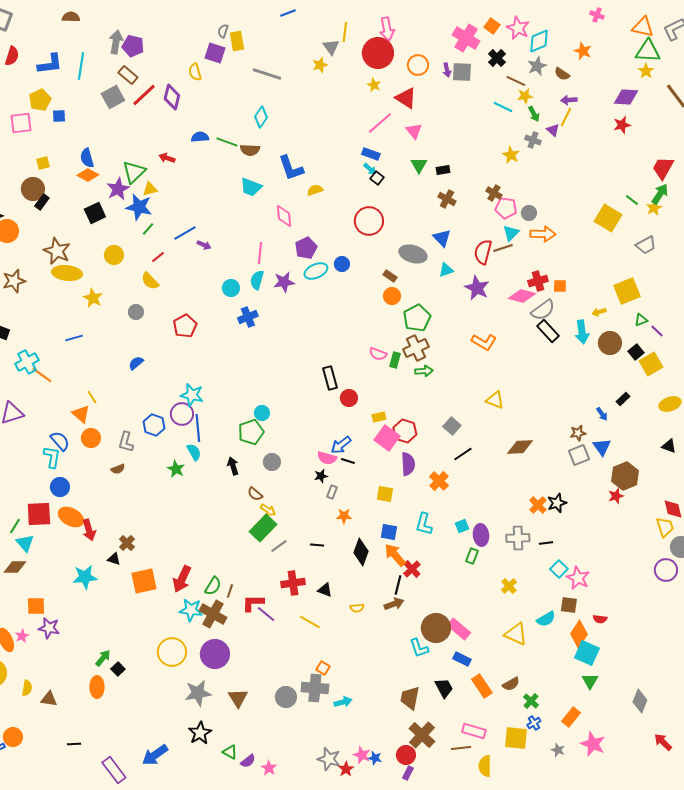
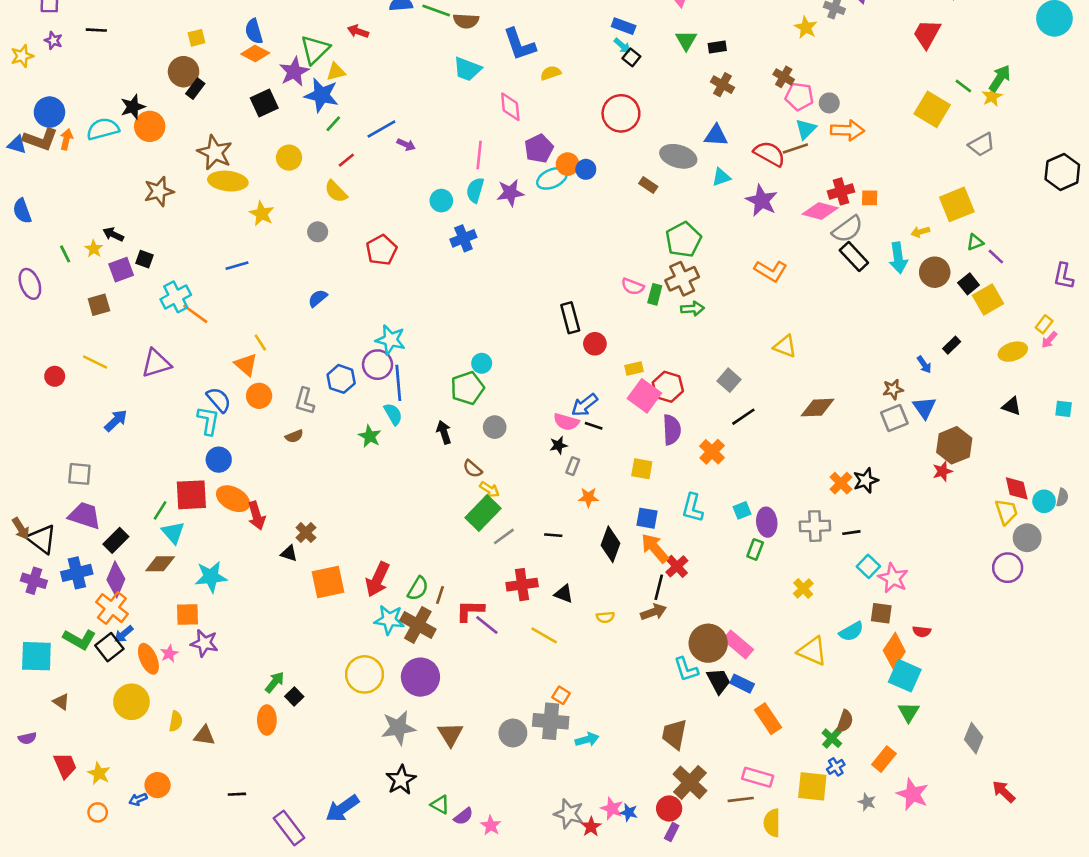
red trapezoid: (663, 168) -> (927, 34), moved
blue triangle: (442, 238) -> (716, 135), turned -42
red semicircle: (483, 252) -> (769, 154), turned 105
orange circle: (392, 296) -> (568, 164), moved
cyan star: (85, 577) -> (211, 577), moved
brown semicircle: (511, 684) -> (845, 721), moved, turned -42
black trapezoid: (444, 688) -> (719, 681), moved

